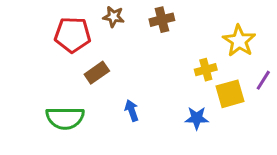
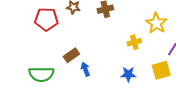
brown rectangle: (97, 73) -> (71, 55), moved
yellow square: (230, 94) -> (161, 70), moved

